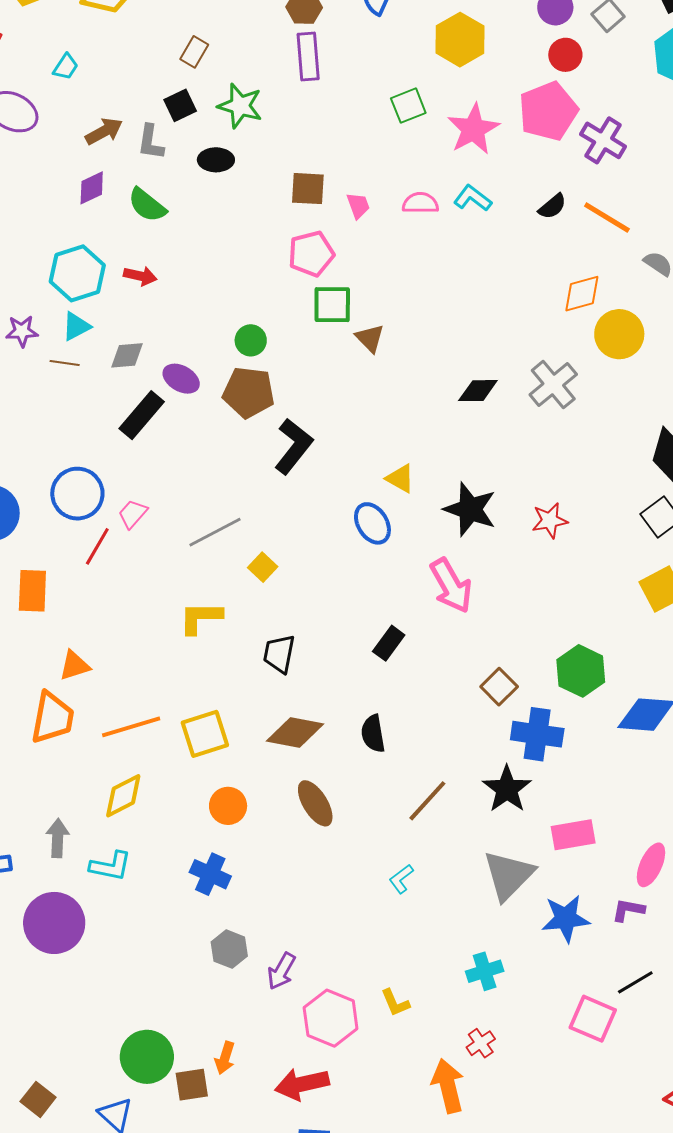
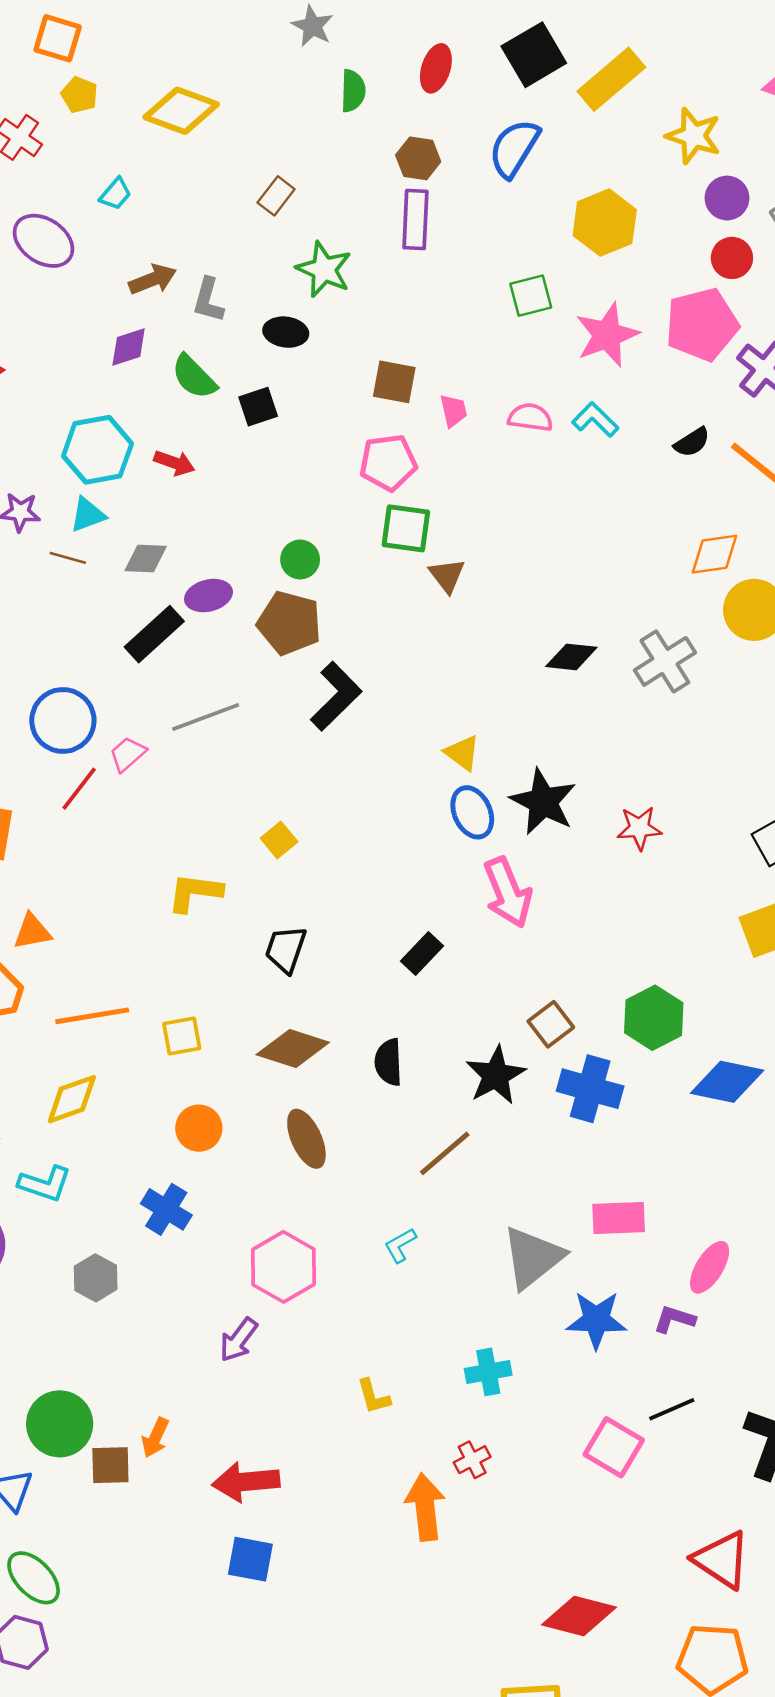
black square: (180, 105) -> (258, 407), moved
purple ellipse: (181, 379) -> (209, 596), turned -51
blue ellipse: (372, 523) -> (472, 812), moved
gray line: (215, 532) -> (206, 717), moved
yellow square: (205, 734) -> (182, 1036), size x0.7
black star: (507, 789) -> (496, 1075), moved
gray hexagon: (229, 949) -> (96, 1278), moved
pink hexagon: (331, 1018) -> (283, 1267), moved

